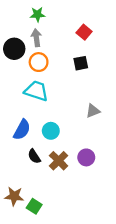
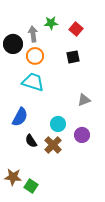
green star: (37, 14) -> (51, 23), moved
cyan circle: (51, 131) -> (58, 124), moved
purple circle: (86, 157) -> (82, 135), moved

